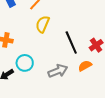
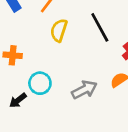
black line: (71, 43) -> (100, 27), moved

